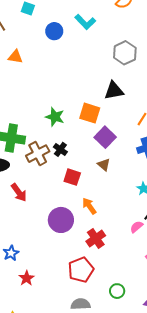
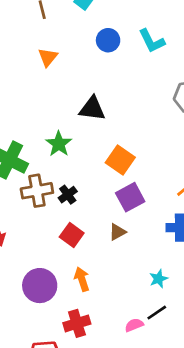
orange triangle: (15, 57) -> (48, 57), turned 42
black triangle: (114, 91) -> (92, 109), moved
green star: (55, 117) -> (59, 144), moved
brown triangle: (104, 165) -> (117, 232), turned 32

